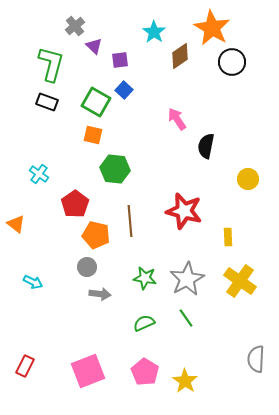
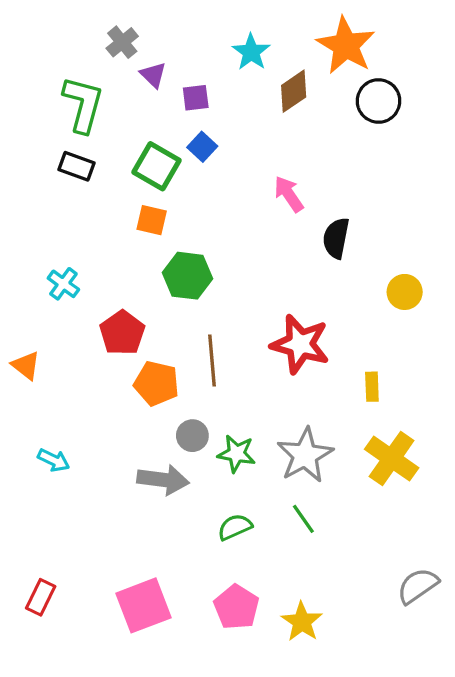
gray circle: (87, 267) -> (192, 436), moved
gray arrow: (100, 294) -> (163, 480), size x1.4
gray semicircle: (256, 359) -> (418, 586), turned 52

